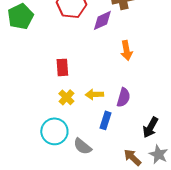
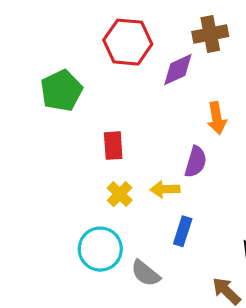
green pentagon: (20, 16) -> (61, 91), moved
purple semicircle: (123, 97) -> (196, 162), moved

